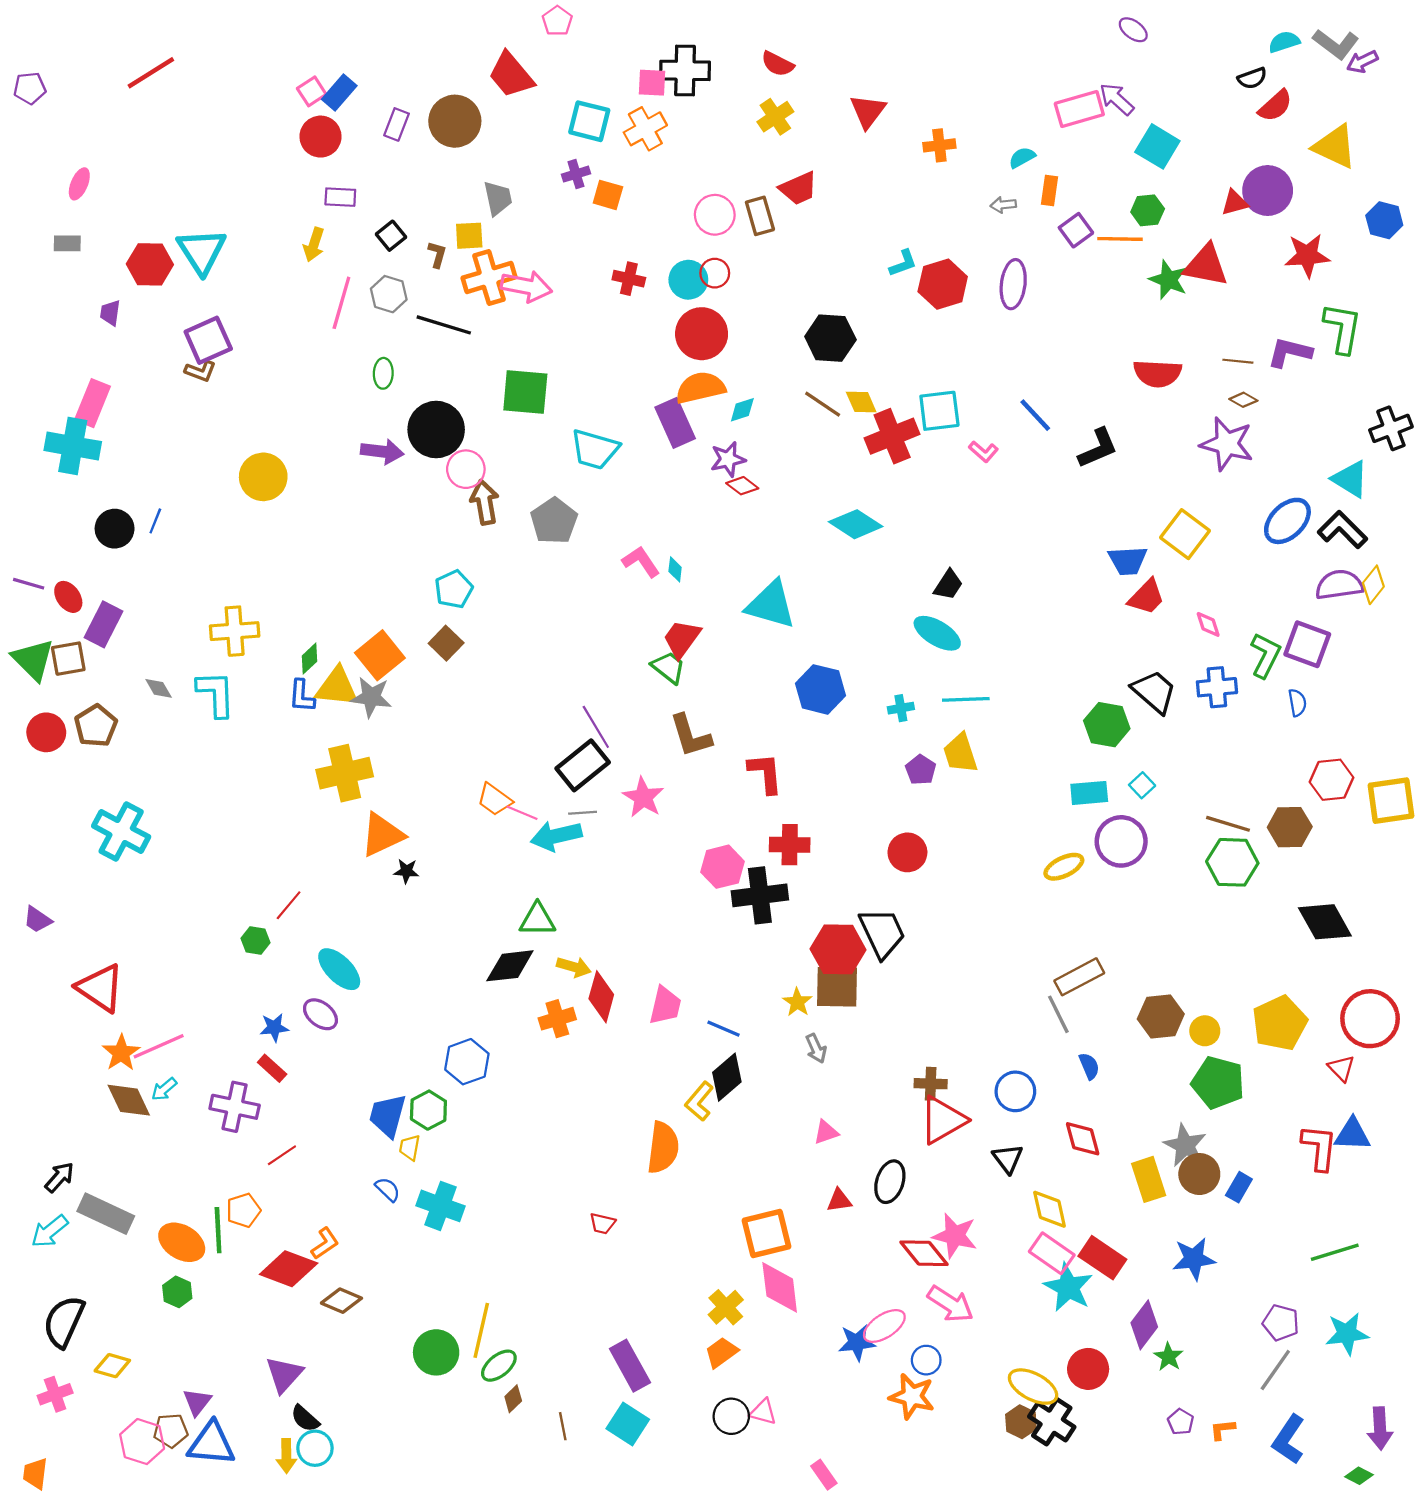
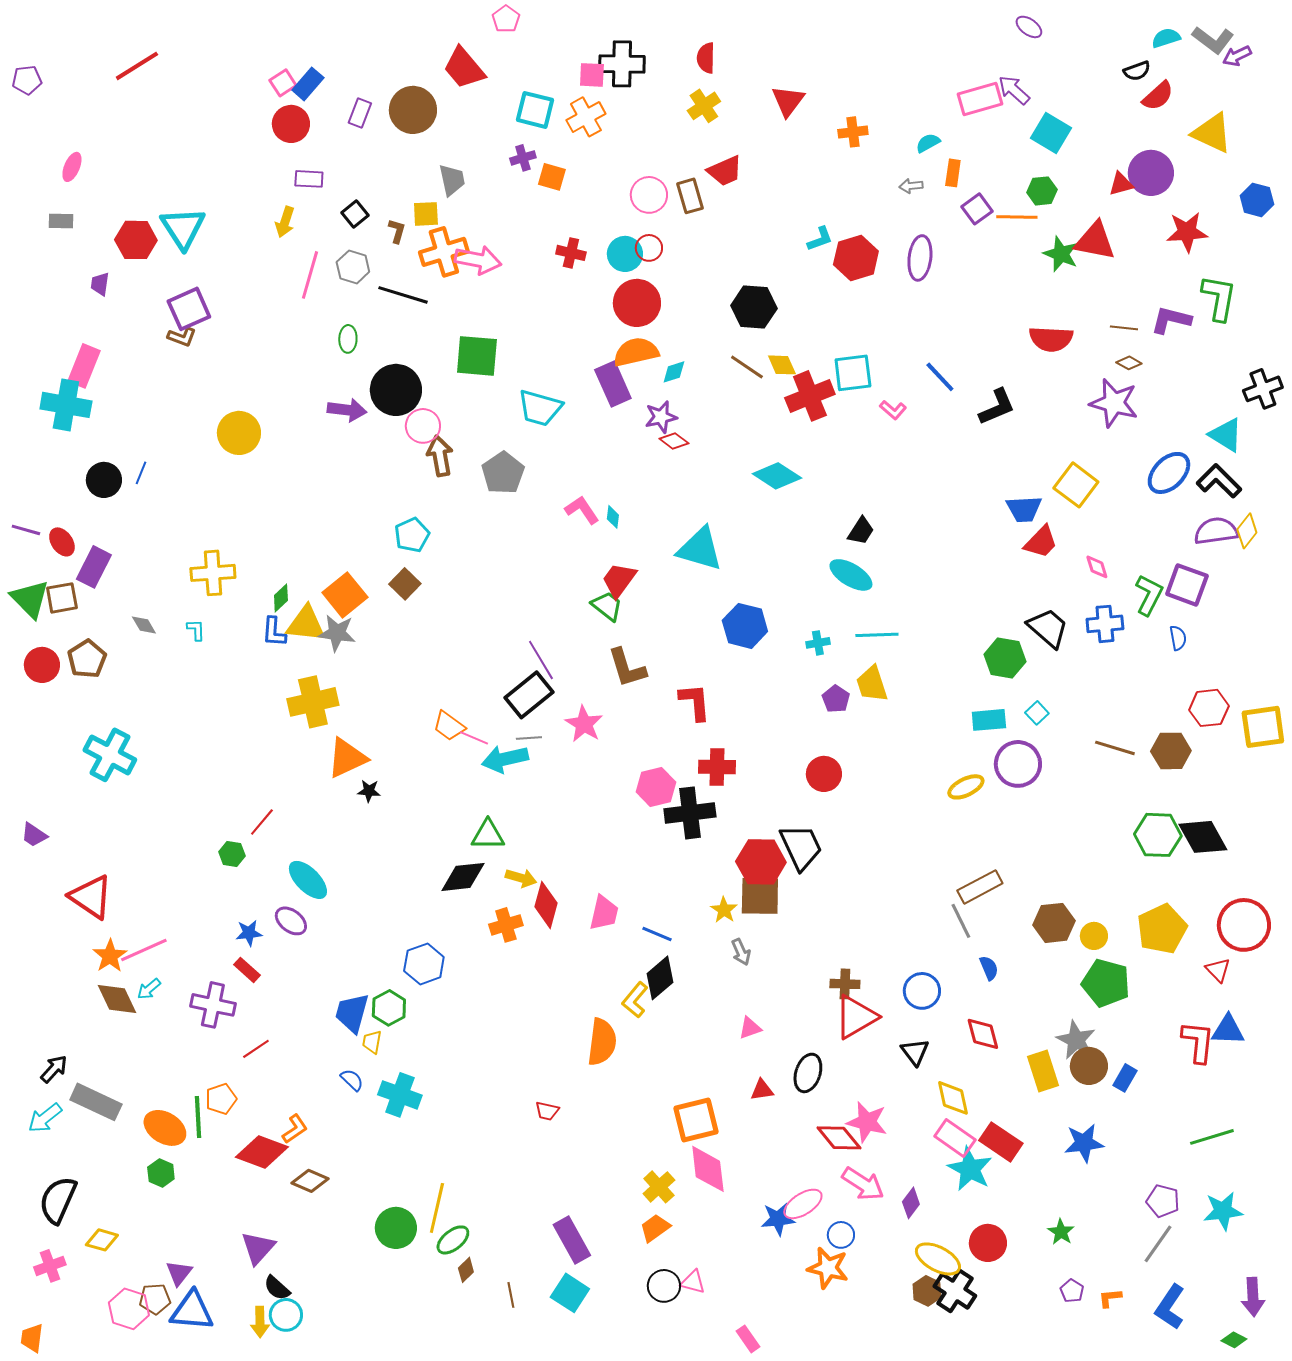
red semicircle: (778, 64) -> (706, 58), turned 64
cyan L-shape: (216, 694) -> (196, 630), size x0.5
green hexagon: (1232, 862) -> (1158, 835), moved
purple diamond: (1144, 1325) -> (911, 1203), moved, size x0.7

